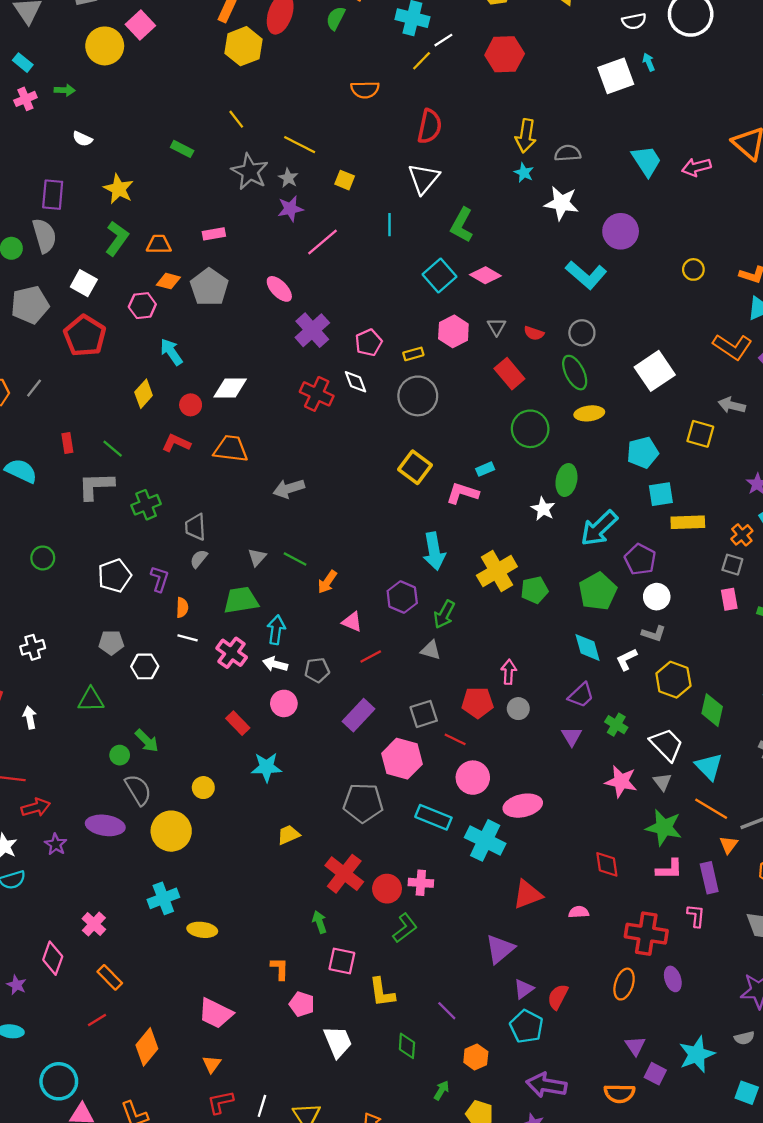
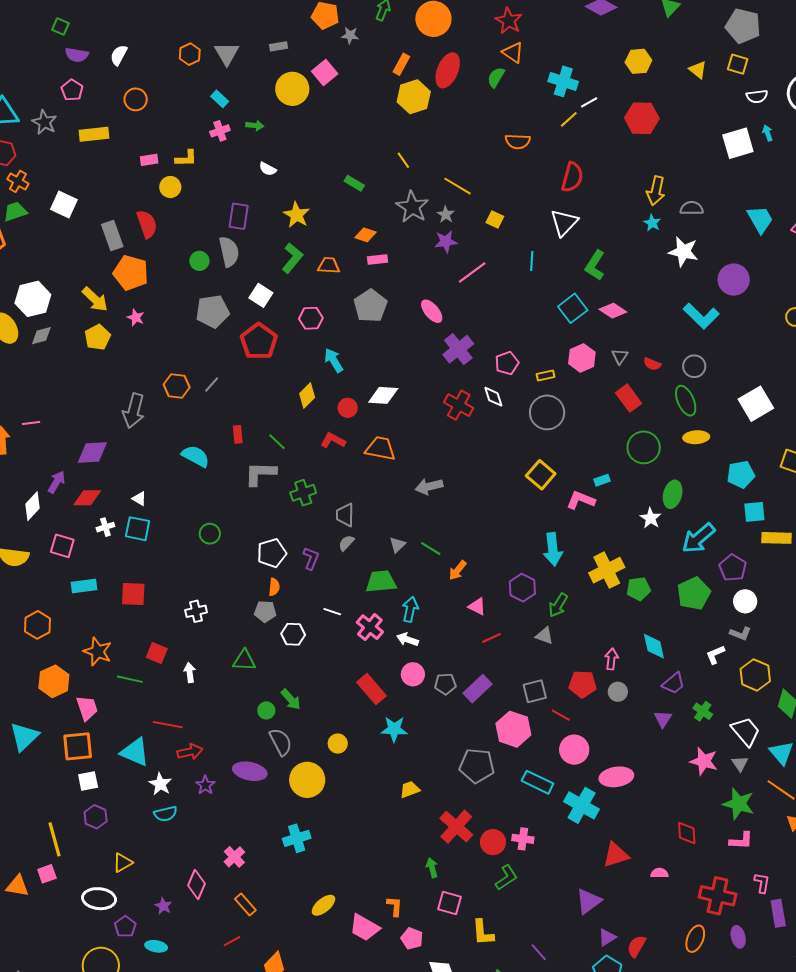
orange diamond: (168, 281) -> (365, 235), moved
orange semicircle: (182, 608) -> (274, 587), moved
cyan diamond: (588, 647) -> (654, 646), moved
gray pentagon: (317, 670) -> (445, 684), moved
red rectangle: (238, 723) -> (371, 689), size x1.4
purple rectangle: (709, 878) -> (778, 913), moved
yellow ellipse: (202, 930) -> (323, 905), moved, turned -50
pink trapezoid: (216, 1013) -> (364, 928), moved

